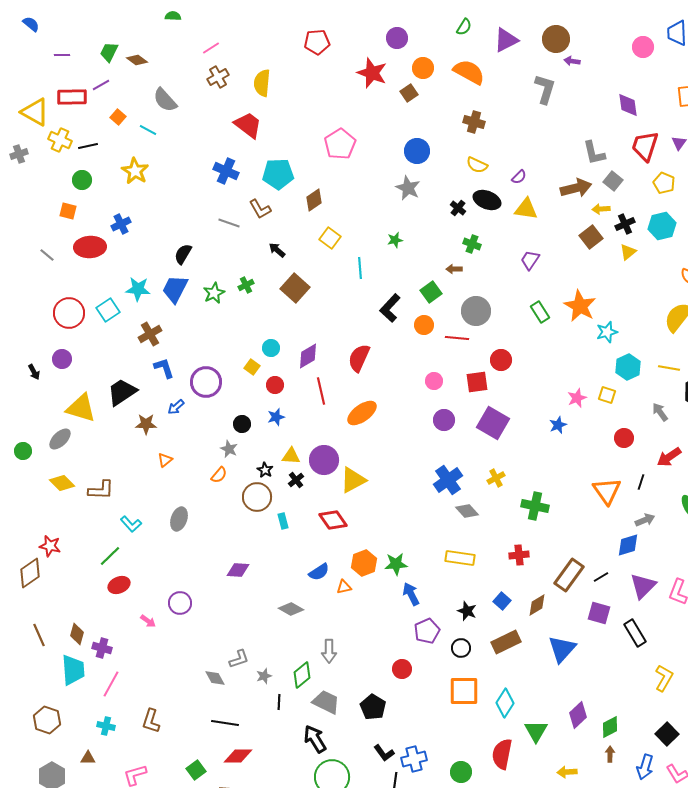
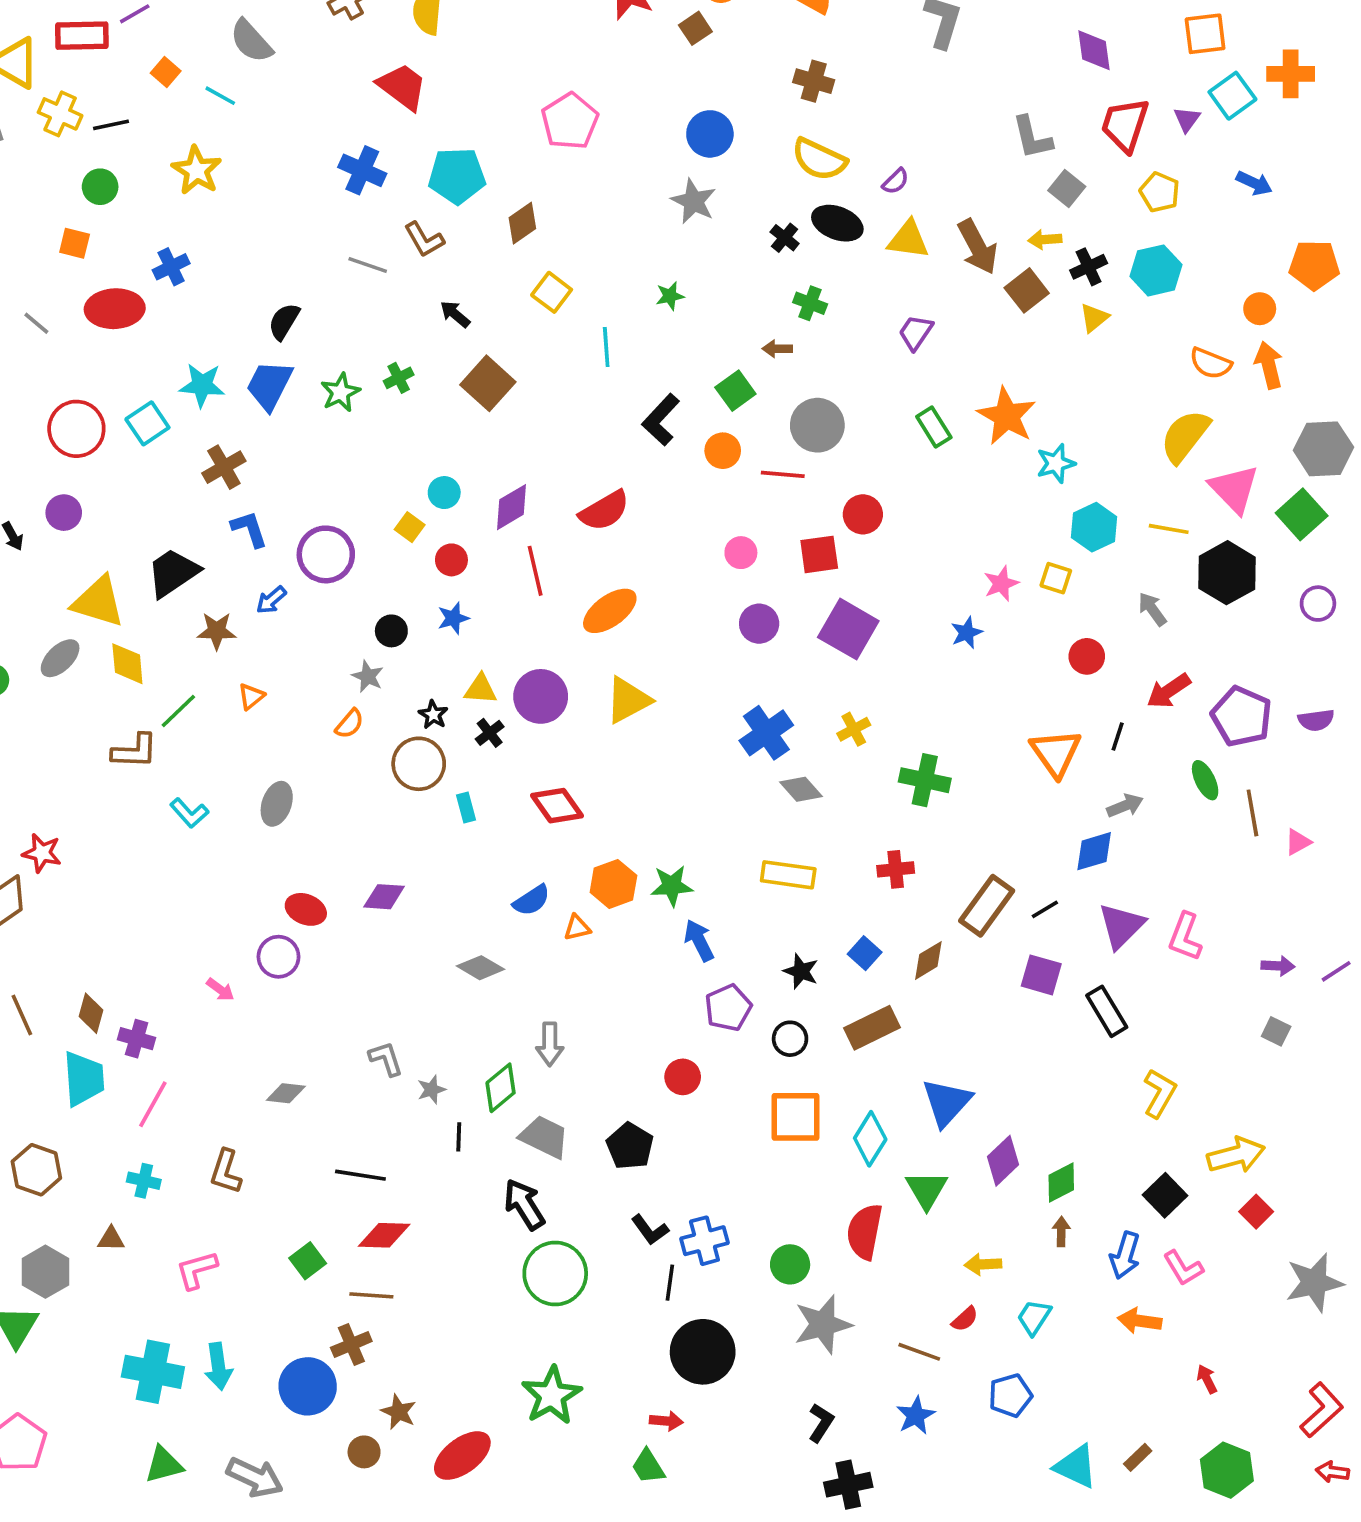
yellow semicircle: (477, 165) -> (819, 159), size x1.4
brown arrow: (576, 188) -> (978, 247), moved, turned 76
red semicircle: (359, 358) -> (604, 511), turned -144
yellow triangle: (353, 480) -> (628, 700), moved
yellow diamond: (62, 483) -> (127, 664), moved, turned 40
green line: (110, 556) -> (178, 711), moved
red ellipse: (119, 585) -> (306, 909), moved, turned 45
blue triangle: (562, 649) -> (947, 1102), moved
gray L-shape: (239, 659) -> (386, 1059), turned -90
gray diamond: (215, 678) -> (286, 1093), moved, turned -55

